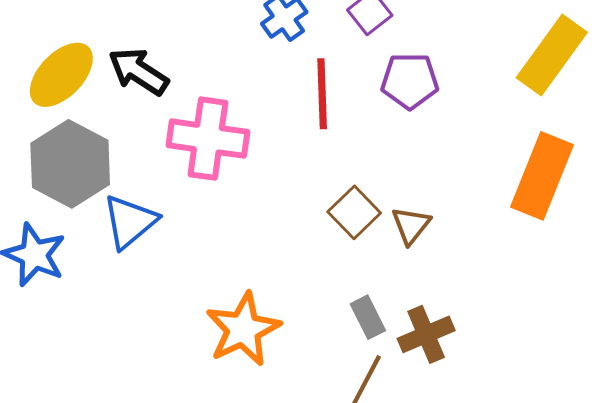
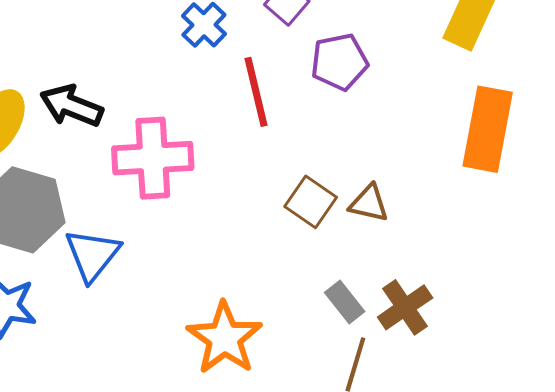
brown triangle: (411, 225) -> (369, 203), turned -45

